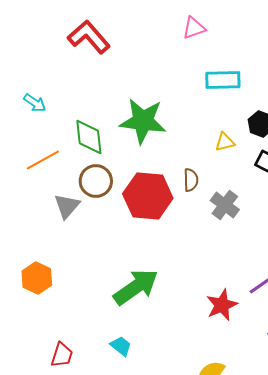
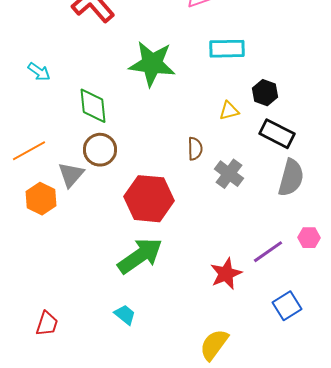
green star: (143, 121) -> (152, 64), moved
orange line: (43, 160) -> (29, 151), moved
red hexagon: (148, 196) -> (149, 199), moved
orange hexagon: (37, 278) -> (41, 199), moved
red trapezoid: (62, 355) -> (47, 324), moved

